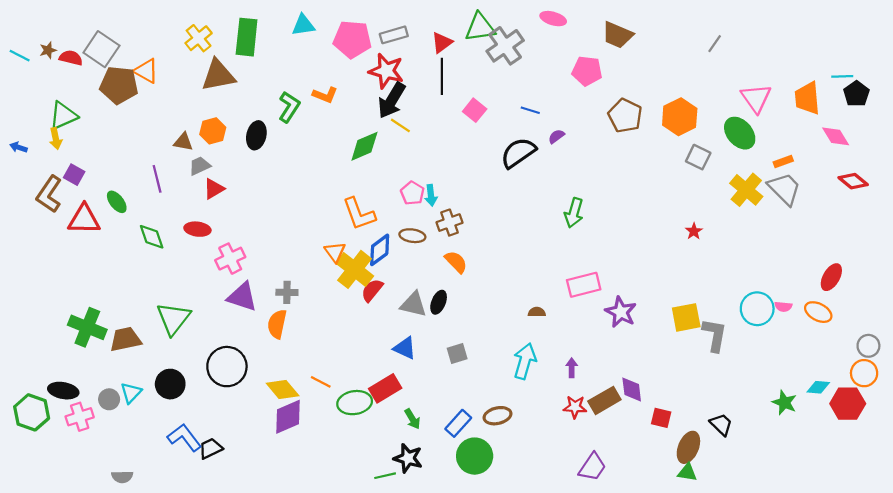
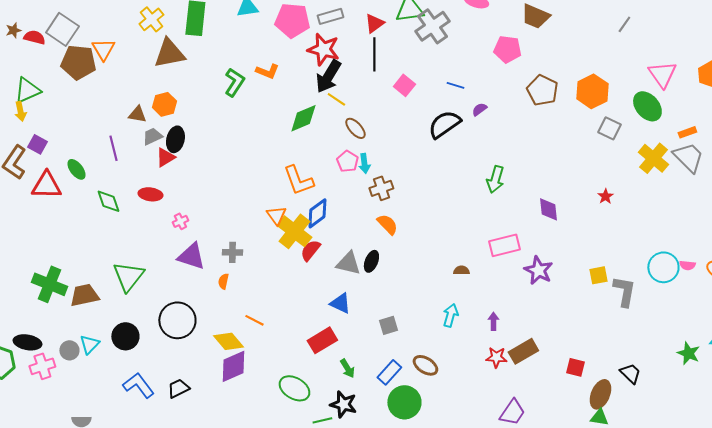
orange triangle: (146, 71) -> (103, 49), turned 30
black ellipse: (256, 135) -> (175, 139), moved
brown ellipse: (412, 236) -> (355, 128), moved, turned 40
pink cross: (230, 259) -> (180, 221), size x0.6
yellow square: (686, 317) -> (598, 275), size x0.7
orange semicircle: (277, 324) -> (223, 281), size x0.6
gray square: (457, 353) -> (388, 325), moved
cyan arrow: (525, 361) -> (450, 315), size x0.7
orange line: (321, 382) -> (254, 320), moved
purple diamond: (632, 389) -> (548, 209), moved
green ellipse: (355, 403) -> (294, 388), moved, turned 40
brown ellipse: (497, 416) -> (425, 365), turned 45
black trapezoid: (211, 448) -> (178, 388), moved

